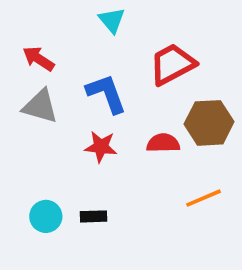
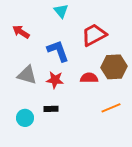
gray triangle: (40, 106) -> (27, 75), moved
black rectangle: (93, 216) -> (51, 109), moved

